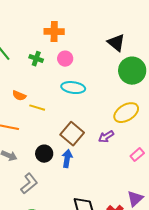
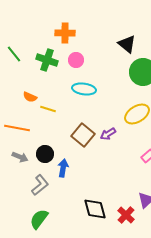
green cross: (36, 59) -> (47, 60), size x1.5
purple arrow: (106, 137) -> (108, 134), moved
black circle: (44, 154) -> (45, 154), moved
blue arrow: (67, 159) -> (63, 168), moved

